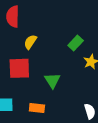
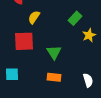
orange rectangle: (37, 108) -> (54, 77), moved

